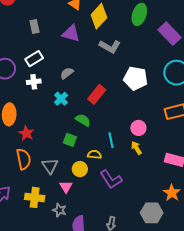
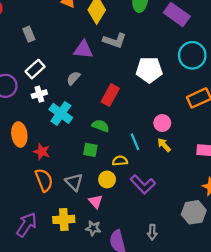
purple triangle: (71, 33) -> (83, 50), moved
cyan cross: (61, 99) -> (61, 113), moved, size x1.5

